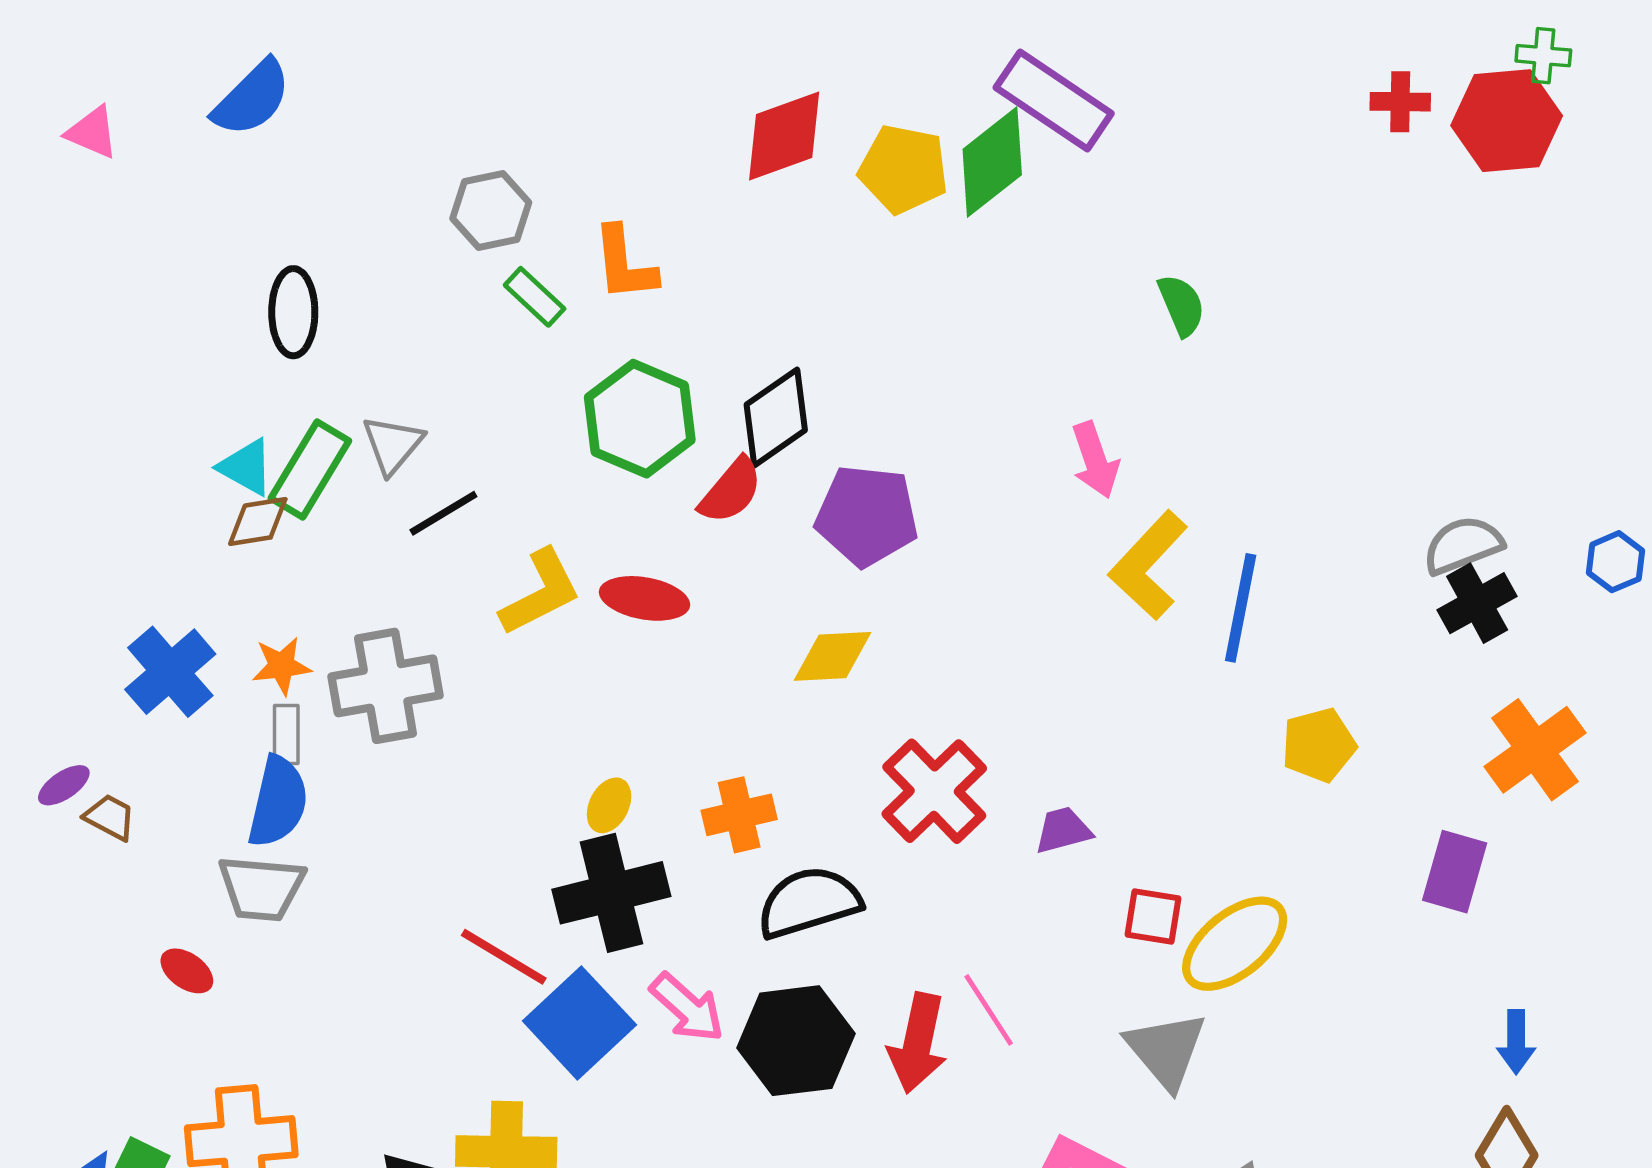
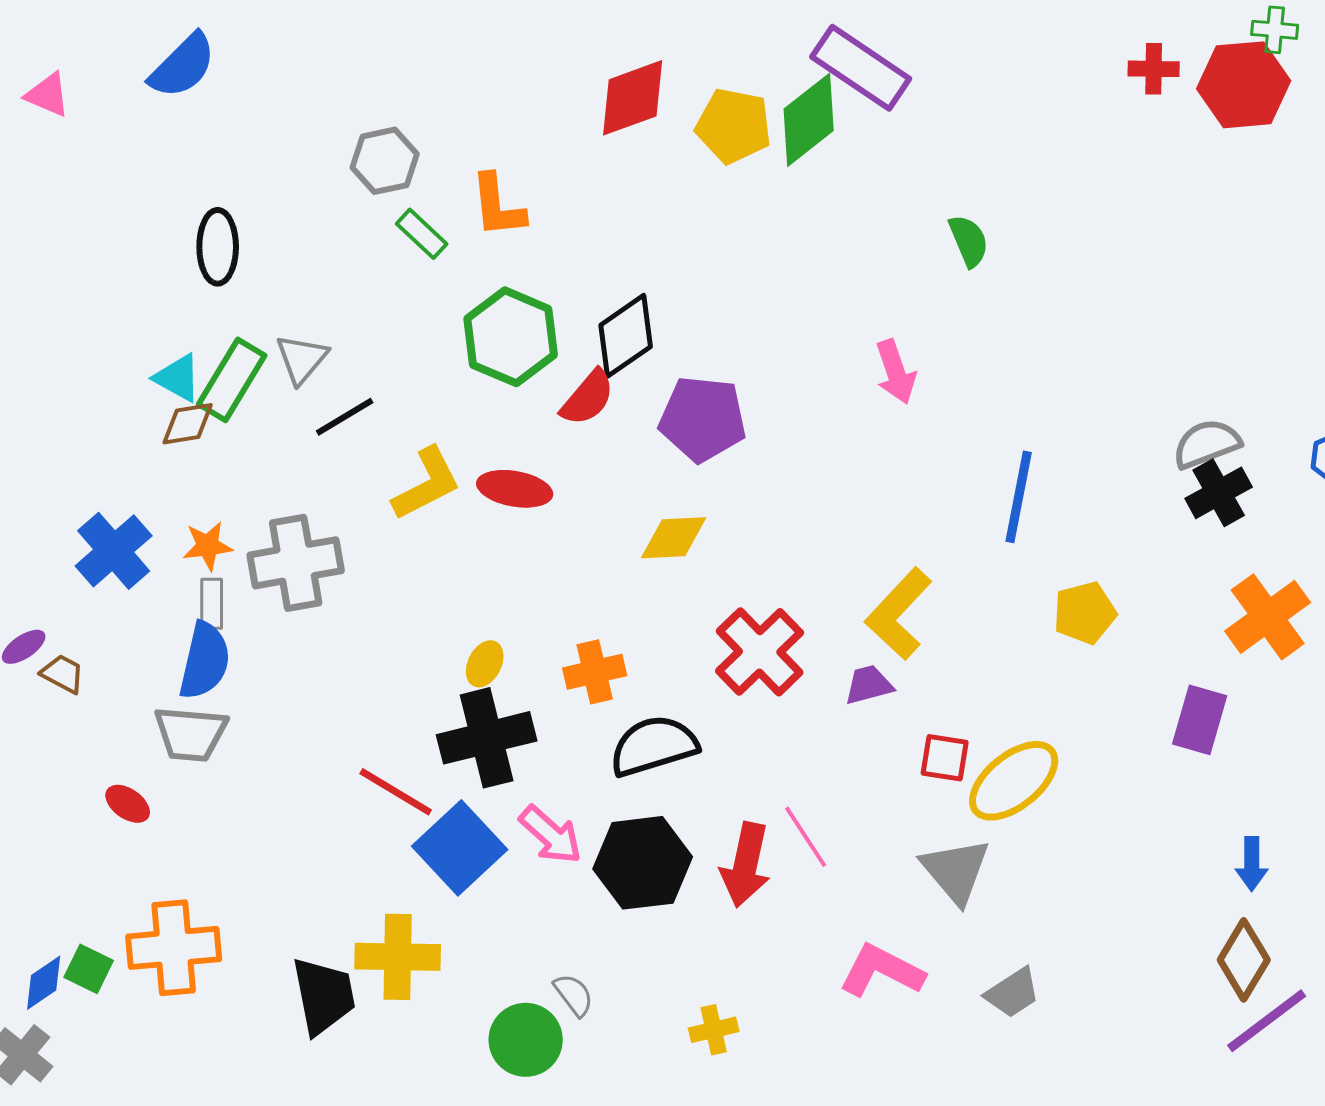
yellow L-shape: (1148, 565) -> (899, 614), moved

